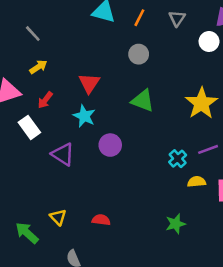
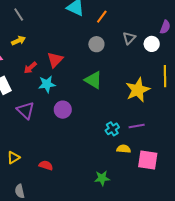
gray triangle: (177, 18) -> (129, 38), moved
red arrow: (45, 100) -> (30, 68), moved
cyan star: (84, 116) -> (47, 84), turned 30
yellow triangle: (58, 217) -> (13, 158), turned 32

